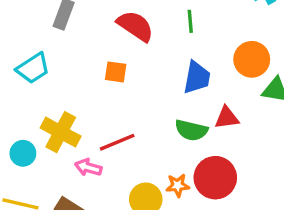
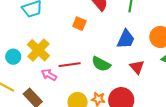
red triangle: (227, 118) -> (137, 67), turned 42
green semicircle: (191, 130) -> (101, 64), moved

